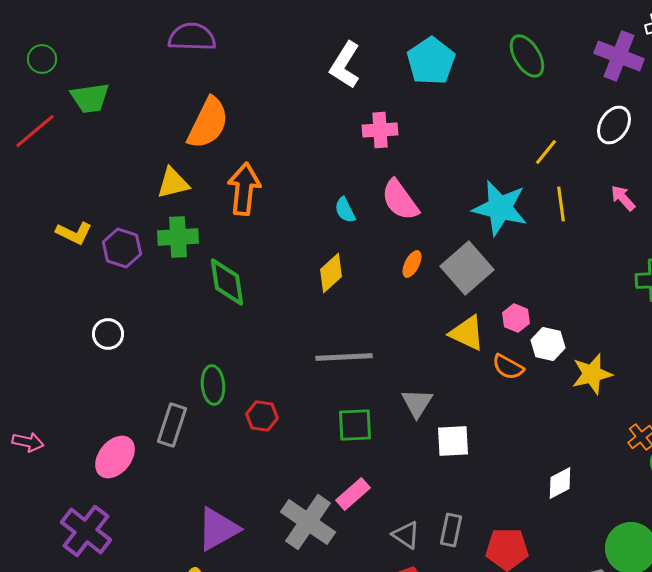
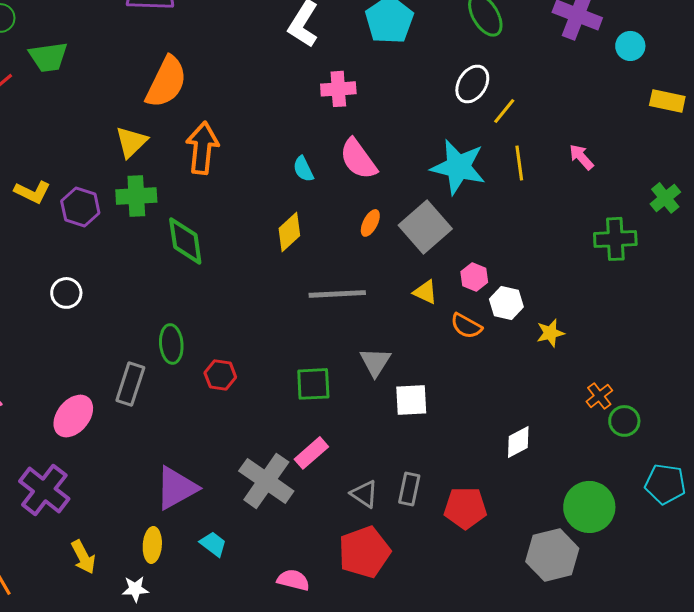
white ellipse: (614, 125) -> (472, 84), moved
yellow triangle: (173, 183) -> (131, 142), turned -30
yellow triangle: (467, 333) -> (425, 292), size x0.7
gray line: (344, 357) -> (337, 294), moved
yellow star: (592, 374) -> (550, 333), size x0.7

